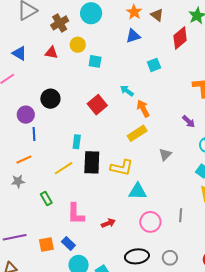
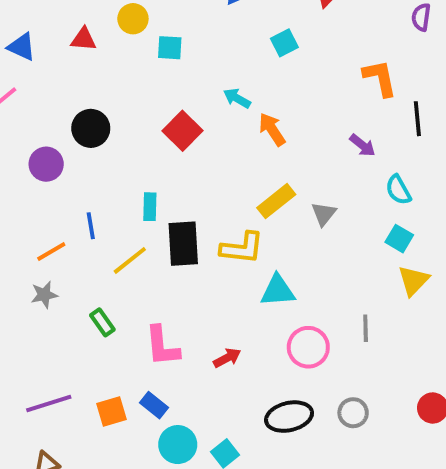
yellow rectangle: (137, 133) -> (276, 201), moved
blue line: (34, 134) -> (91, 226), moved

